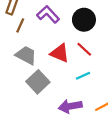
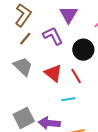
gray square: (38, 82) -> (24, 118), moved

